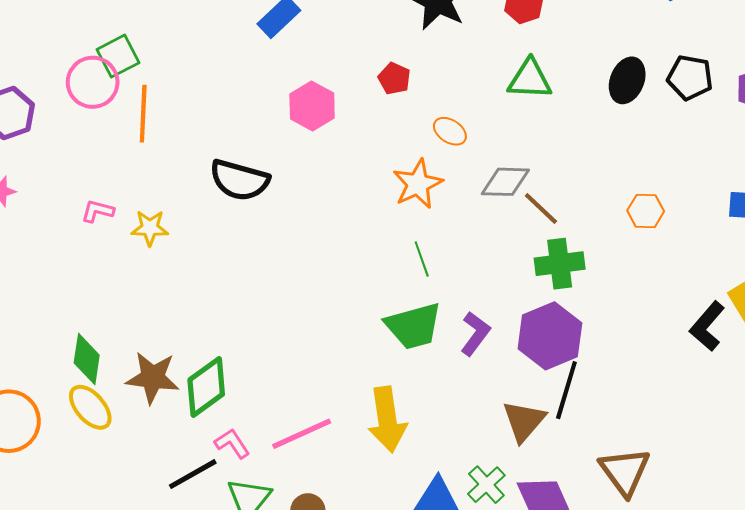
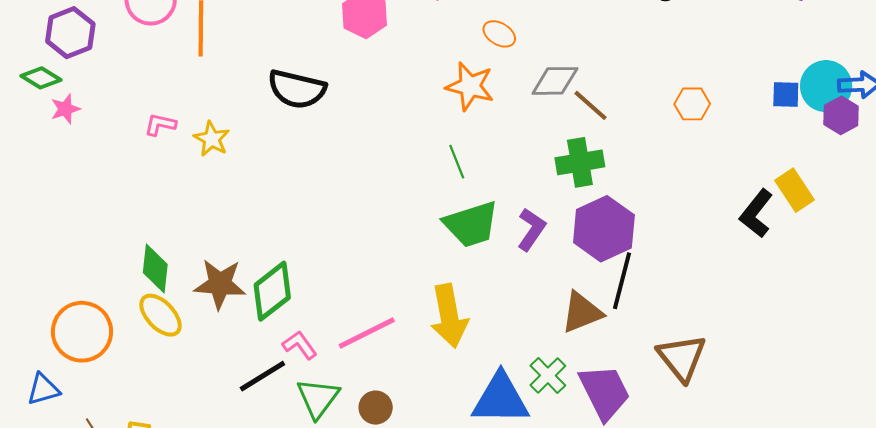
orange star: (418, 184) -> (470, 86), turned -30
yellow star: (150, 228) -> (212, 139), turned 30
green line: (422, 259) -> (457, 162), moved
green cross: (560, 264) -> (580, 162), moved
brown triangle: (524, 421) -> (582, 312), turned 30

